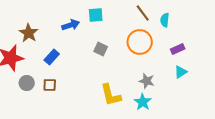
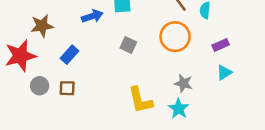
brown star: (29, 33) -> (42, 26), turned 30

